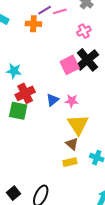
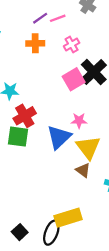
orange cross: (33, 24) -> (35, 43), moved
pink cross: (84, 31) -> (72, 45), moved
blue triangle: (53, 100) -> (59, 137), moved, size x1.6
yellow rectangle: (70, 162) -> (68, 218), moved, size x1.6

